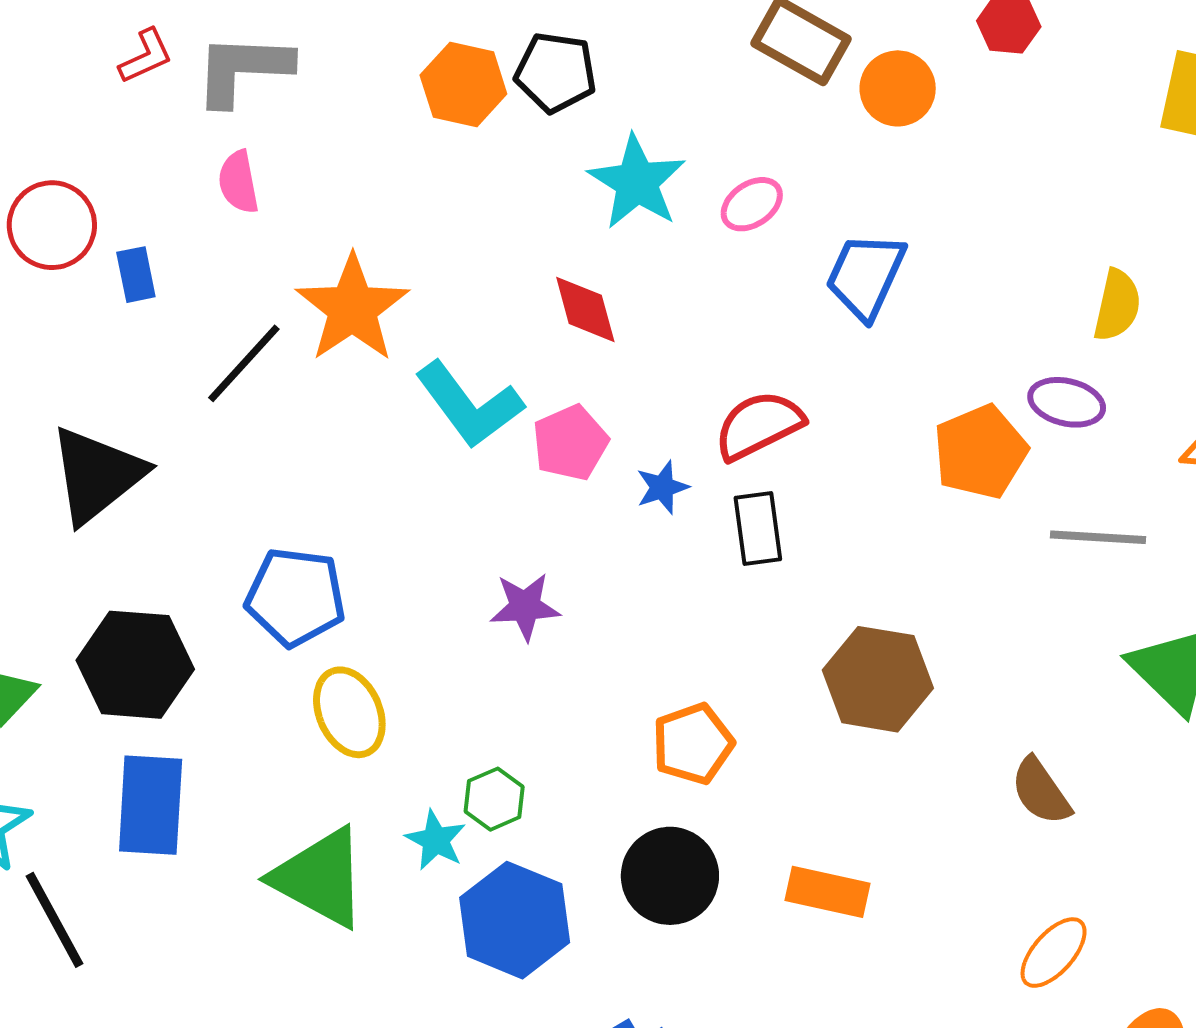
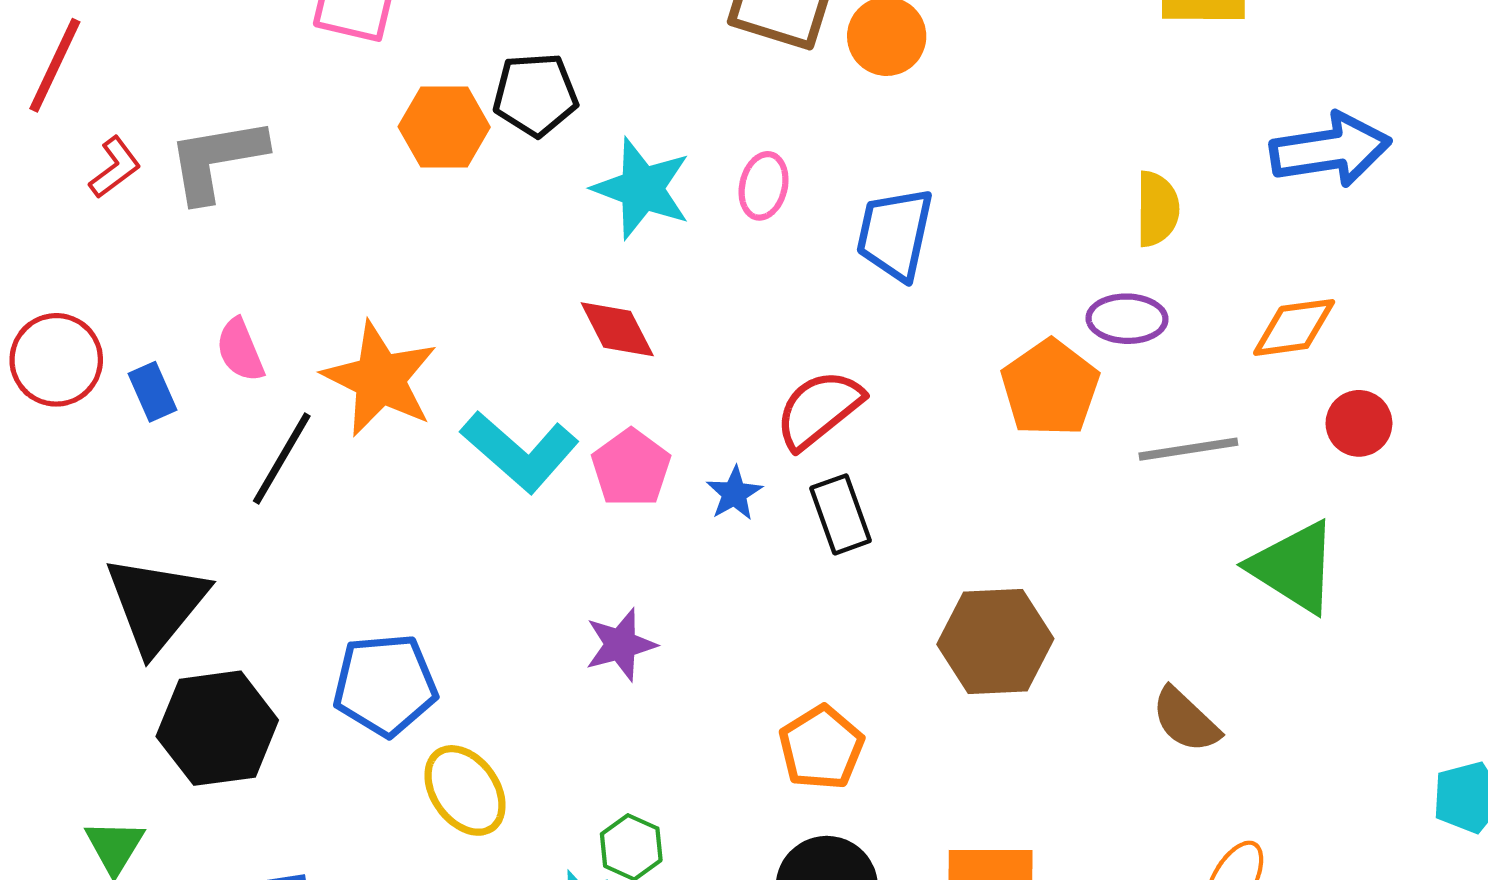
pink semicircle: (238, 182) -> (240, 350), moved
pink ellipse: (752, 204) -> (764, 186), turned -30
black hexagon: (135, 665) -> (217, 728), moved

